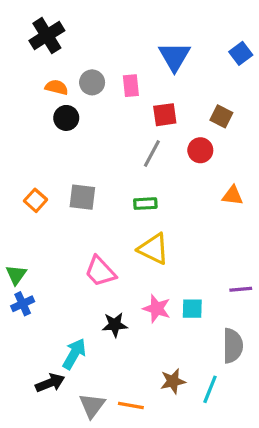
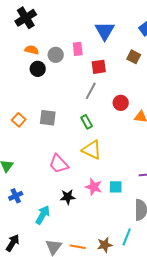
gray circle: (92, 82) -> (56, 55), moved
brown square: (221, 116) -> (134, 57), moved
red circle: (200, 150) -> (121, 103), moved
green rectangle: (145, 204) -> (87, 122), turned 64
blue cross: (23, 304) -> (16, 196), moved
brown star: (173, 381) -> (105, 245), moved
black arrow: (50, 383) -> (13, 243), moved, turned -36

